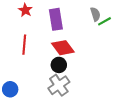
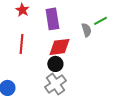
gray semicircle: (95, 14) -> (86, 30), moved
red diamond: (63, 48) -> (59, 47), turned -60

